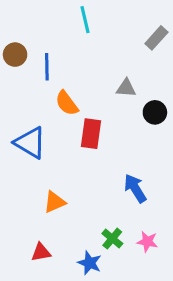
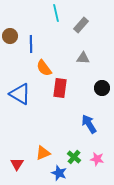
gray rectangle: (156, 38) -> (81, 25), moved
black circle: (155, 112) -> (102, 88), moved
orange triangle: (55, 202) -> (43, 153), moved
red triangle: (41, 252) -> (17, 164), moved, turned -48

